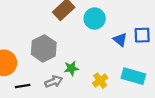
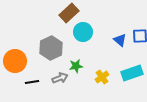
cyan circle: (95, 19) -> (83, 32), moved
cyan rectangle: (133, 76) -> (132, 73), turned -35

